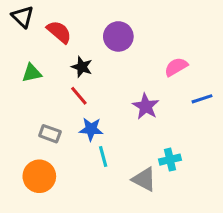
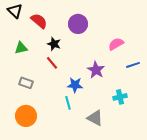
blue star: (91, 129) -> (75, 85), moved
gray rectangle: (50, 134) -> (26, 83), moved
cyan cross: (170, 160) -> (120, 97), moved

